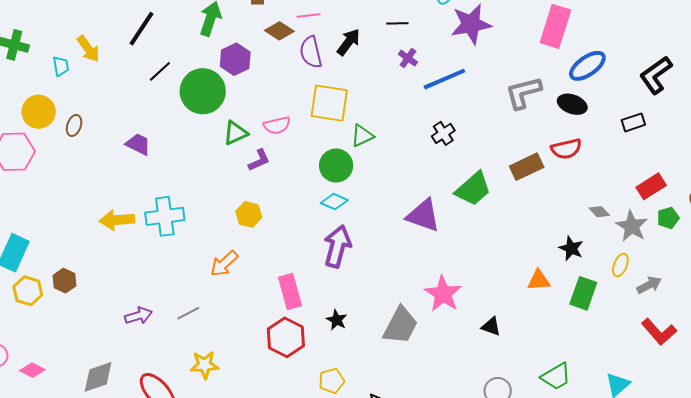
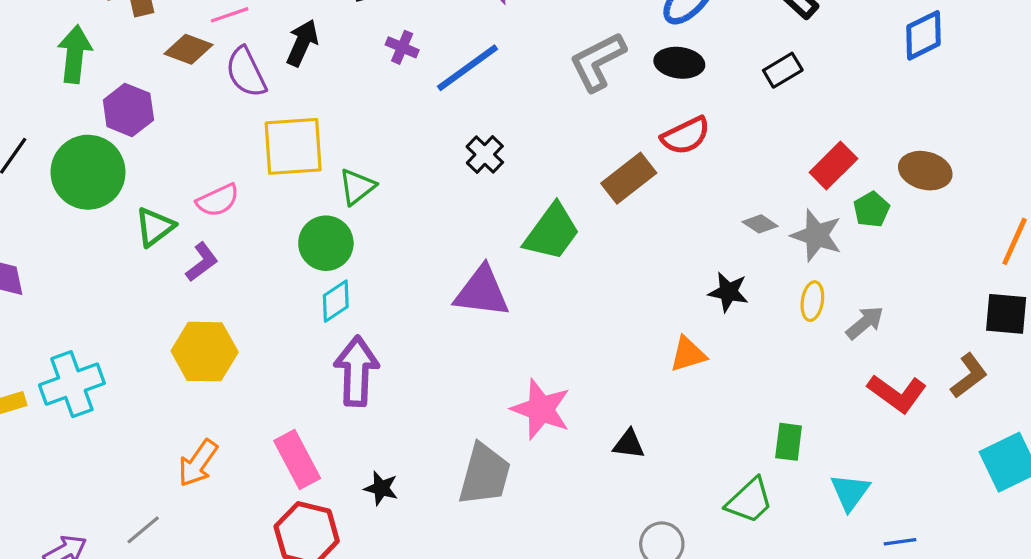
cyan diamond: (334, 202) -> (336, 301), turned -44
yellow hexagon: (249, 214) -> (205, 352), size x1.5
orange arrow: (224, 264) -> (198, 463), moved
green rectangle: (583, 293) -> (789, 442), moved, size x0.7

